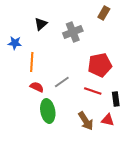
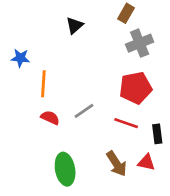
brown rectangle: (104, 13) -> (126, 13), moved
black triangle: (41, 24) -> (75, 25), moved
gray cross: (73, 32) -> (140, 43), moved
green ellipse: (48, 111) -> (65, 169), moved

